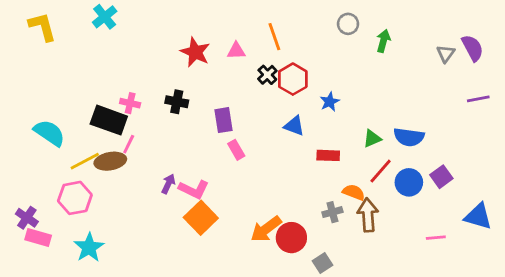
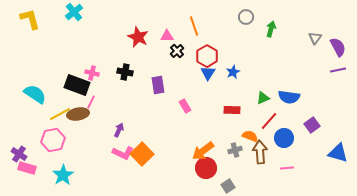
purple semicircle: (473, 48) -> (338, 47), moved
black cross: (267, 75) -> (177, 51), moved
blue triangle: (294, 126) -> (208, 73), moved, turned 42
pink rectangle: (236, 150) -> (185, 106), moved
blue circle: (409, 182) -> (284, 138), moved
pink L-shape: (194, 189) -> (123, 153), moved
orange arrow: (266, 229) -> (203, 151), moved
pink line: (436, 238) -> (287, 168), moved

